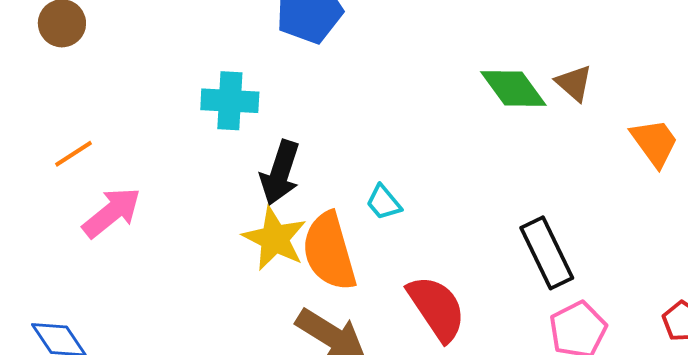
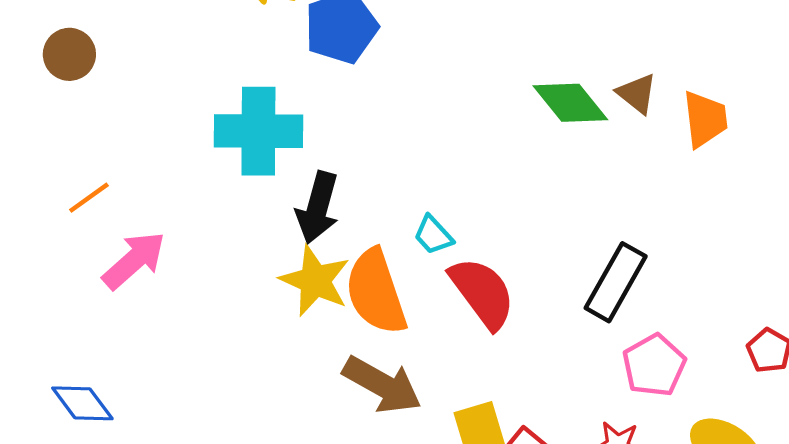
cyan cross: (230, 101) -> (258, 131), size x1.4
orange trapezoid: (655, 143) -> (705, 119), moved, turned 32
black rectangle: (547, 253) -> (616, 282), turned 58
red semicircle: (437, 308) -> (482, 293), moved

